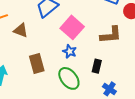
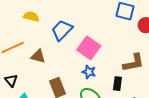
brown L-shape: (111, 35) -> (133, 63), moved

